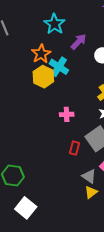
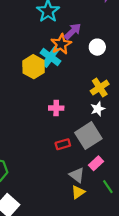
orange star: (41, 54) -> (61, 44), moved
red rectangle: (74, 148) -> (63, 144), turned 56

